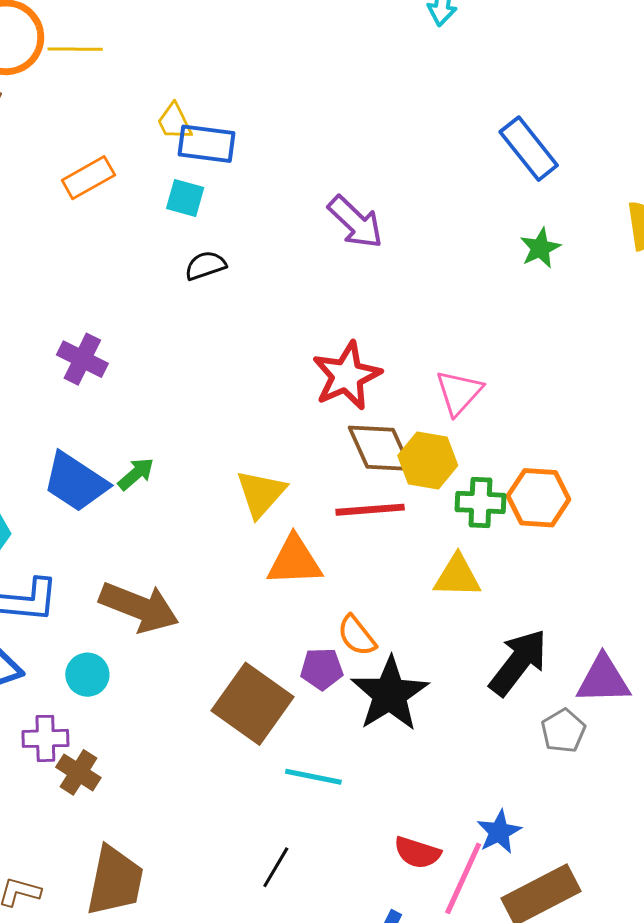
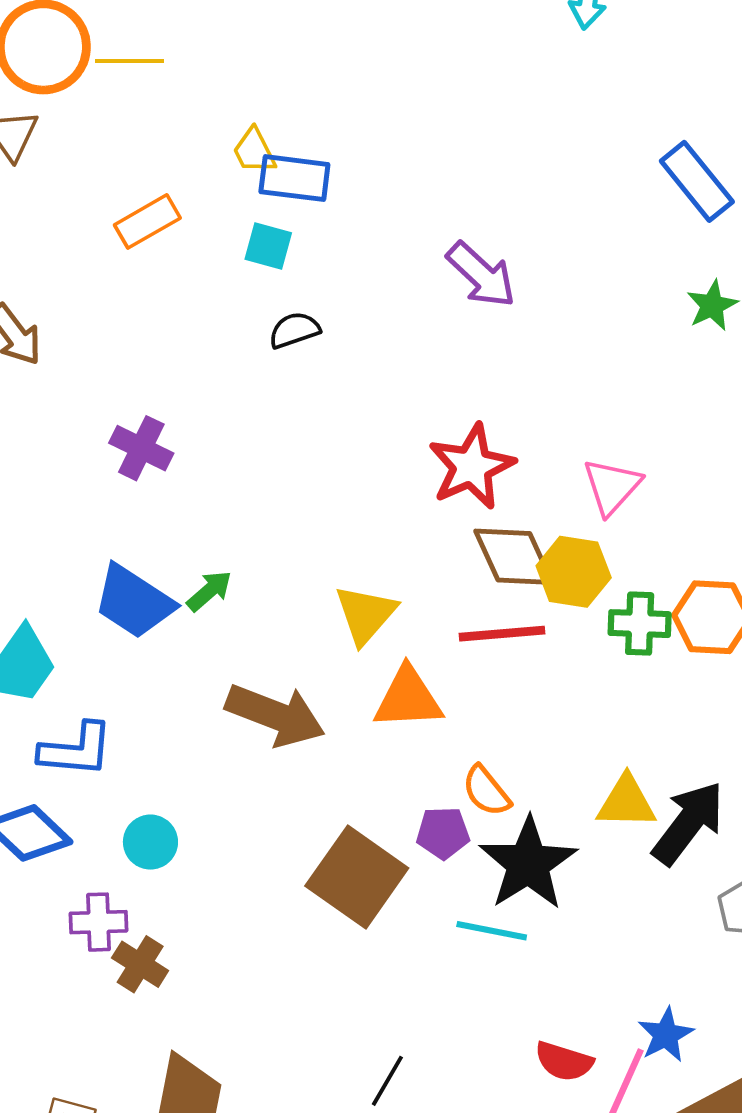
yellow triangle: (457, 576) -> (626, 802), moved
brown arrow: (139, 607) -> (275, 715), moved
cyan line: (313, 777) -> (492, 931), moved

